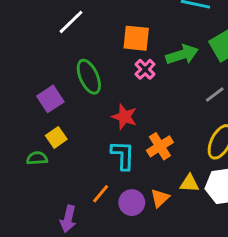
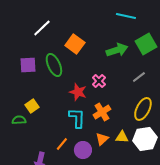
orange square: (136, 38) -> (75, 44), moved, turned 30
pink cross: (145, 69) -> (99, 81), moved
purple square: (50, 99) -> (28, 65), moved, turned 30
orange triangle: (160, 198) -> (102, 139), moved

